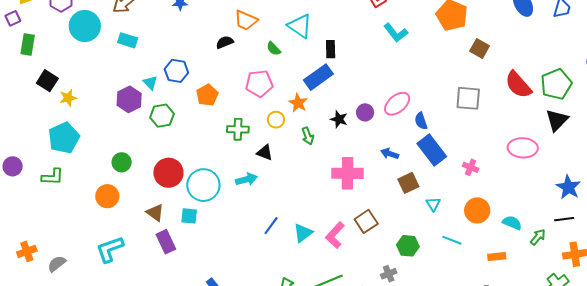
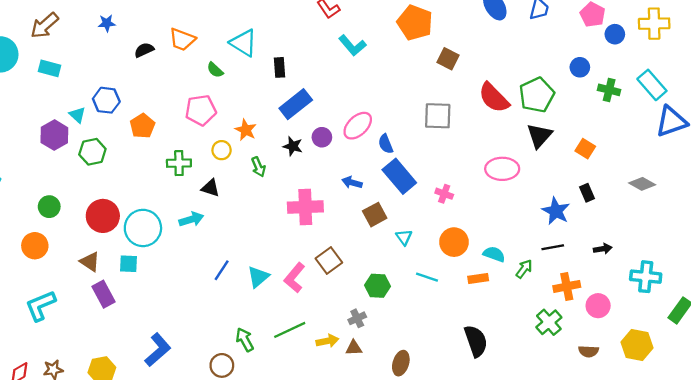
black semicircle: (225, 42) -> (144, 50), moved
blue rectangle: (318, 77) -> (296, 104), moved
orange rectangle: (497, 257) -> (478, 279), moved

